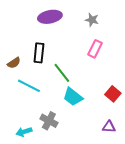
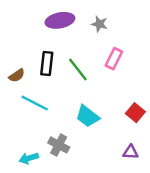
gray star: (92, 20) -> (99, 24), moved
green line: (62, 73) -> (78, 69), moved

